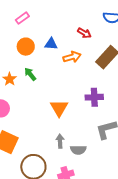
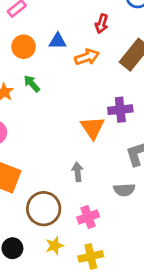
red arrow: (84, 33) -> (102, 24), turned 80
orange triangle: (59, 108) -> (93, 128), moved
gray semicircle: (78, 150) -> (124, 190), moved

